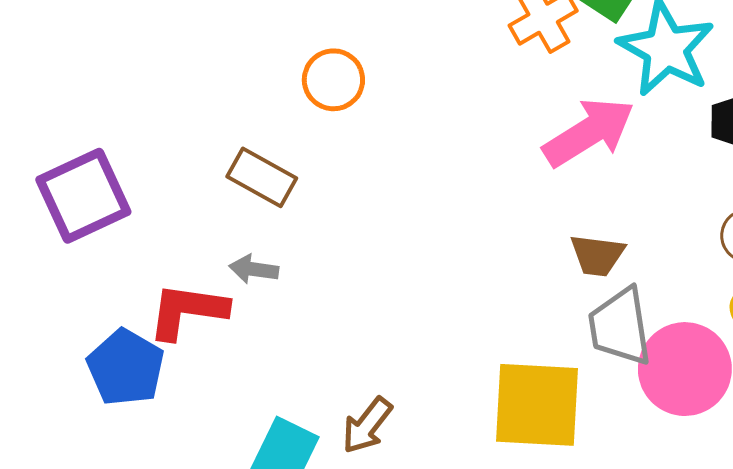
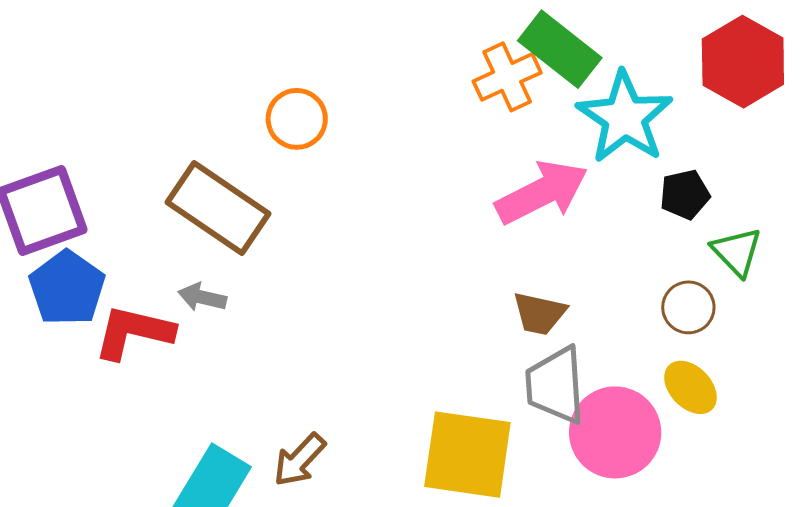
brown rectangle: (262, 177) -> (218, 208), size x1.5
blue pentagon: (126, 367) -> (67, 288), moved

